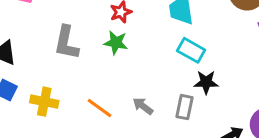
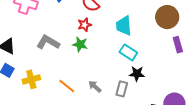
gray L-shape: (66, 43) -> (48, 42), turned 105
yellow cross: (44, 102) -> (31, 79), turned -30

